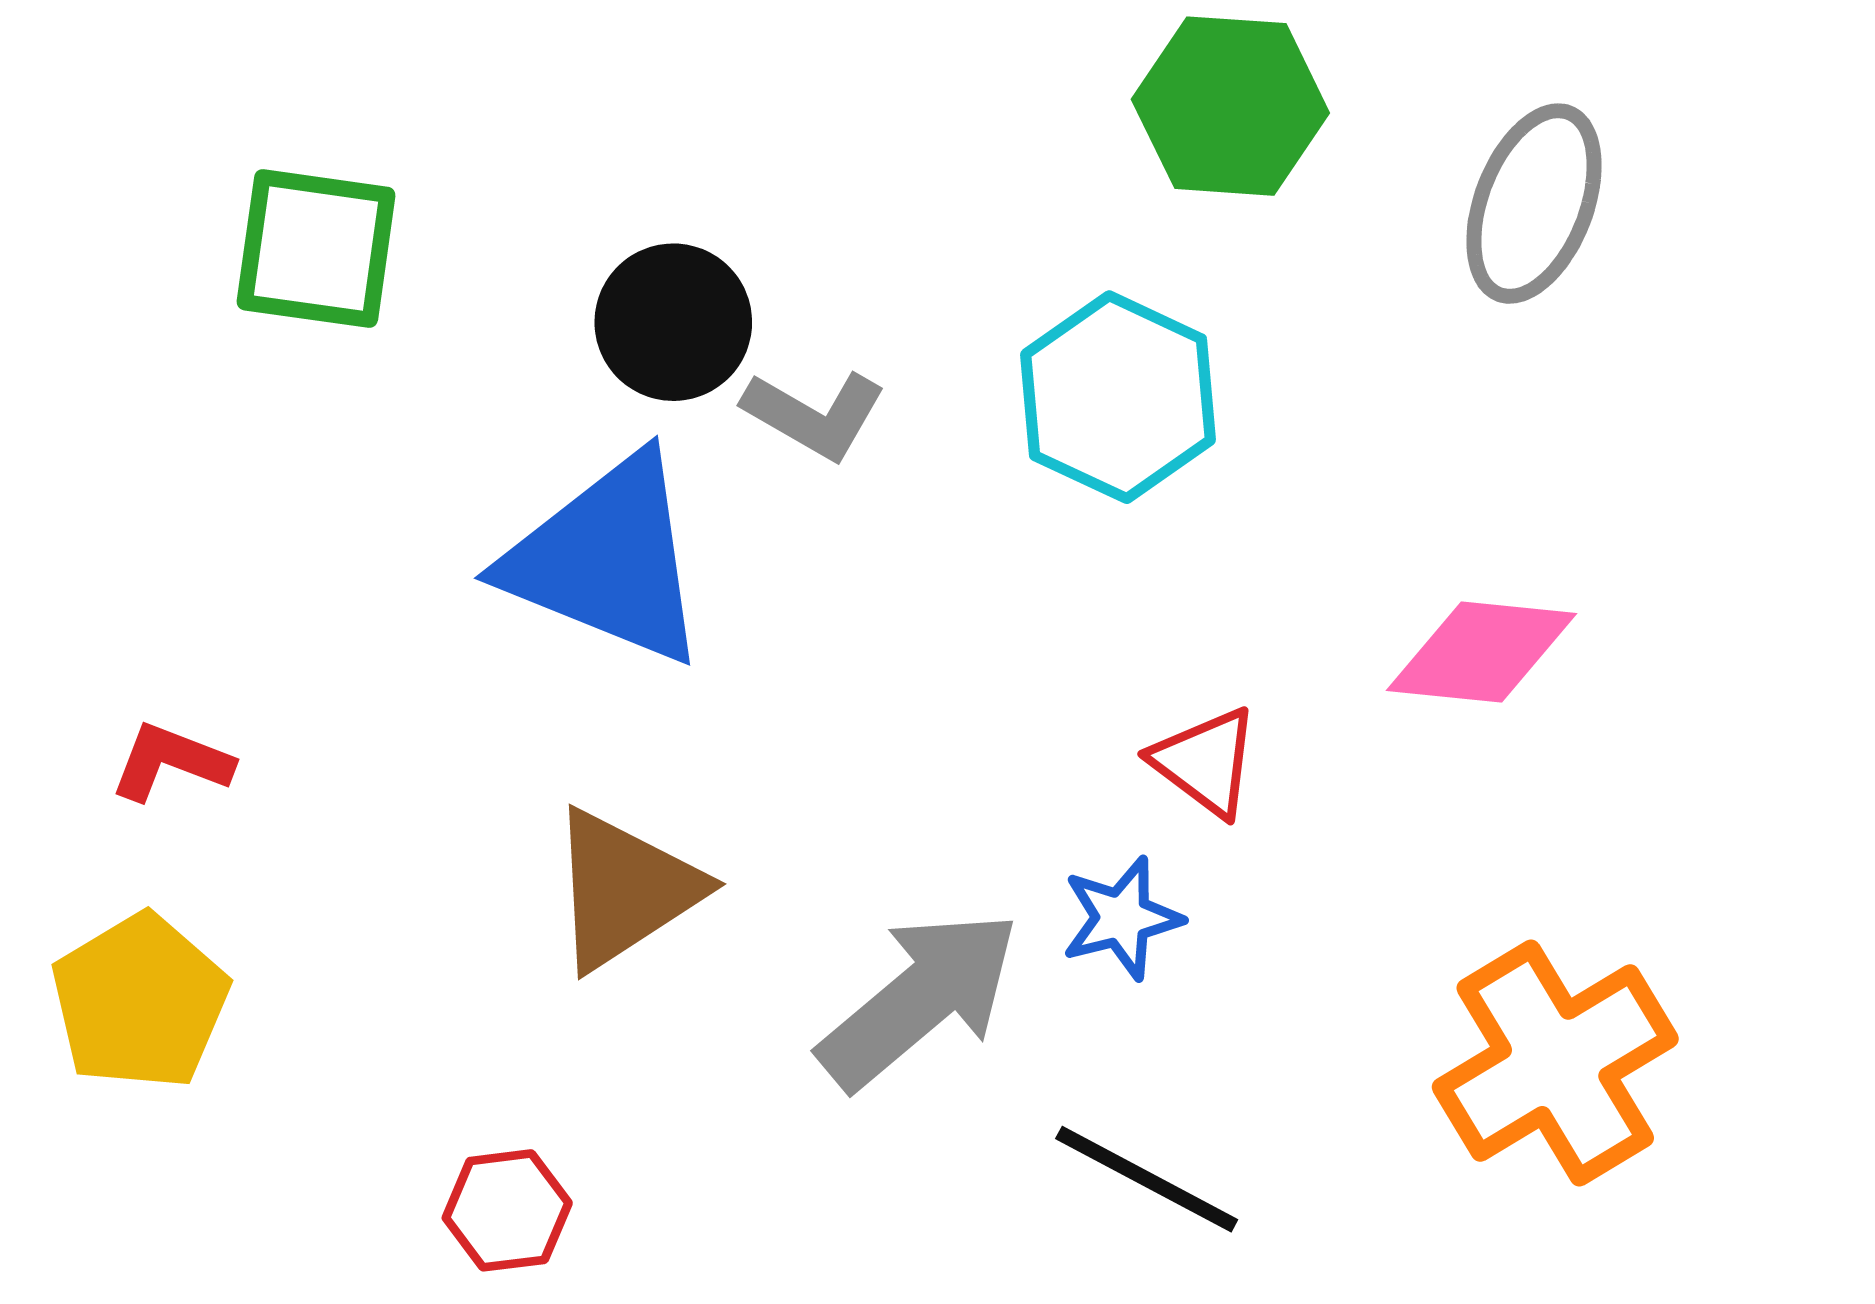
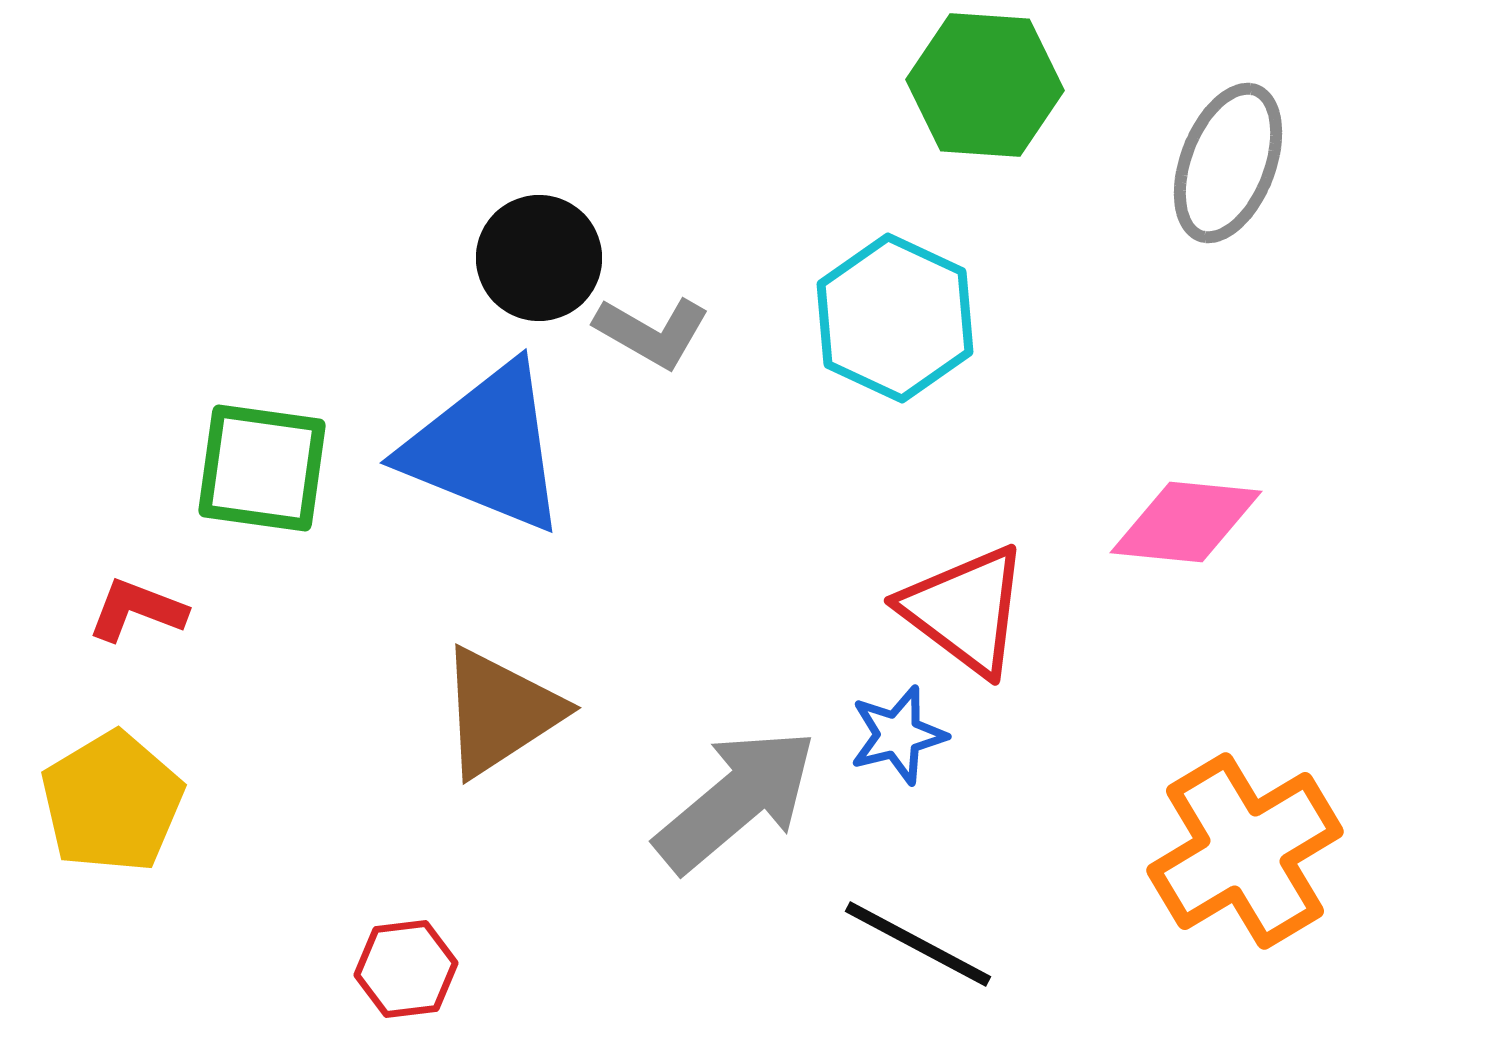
green square: (316, 249) -> (262, 468), moved
red triangle: (1205, 762) -> (965, 610), size x1.5

